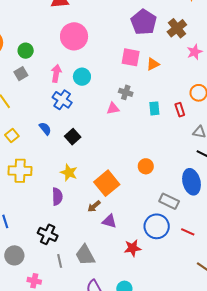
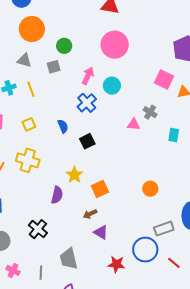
orange square: (107, 183) -> (100, 189), moved, size x0.7
gray rectangle: (169, 201) -> (164, 229), turned -60
gray line: (60, 261) -> (41, 273), moved

